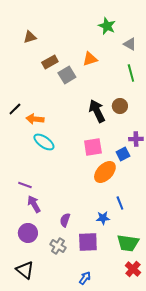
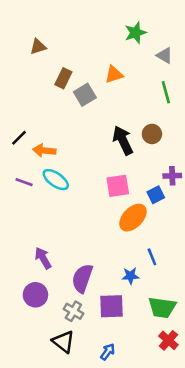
green star: (107, 26) -> (135, 33), turned 30
brown rectangle: (50, 62) -> (63, 78), turned -35
purple line: (25, 185) -> (24, 182), moved
purple semicircle: (65, 220) -> (82, 278), size x1.6
black triangle: (25, 270) -> (63, 342), moved

